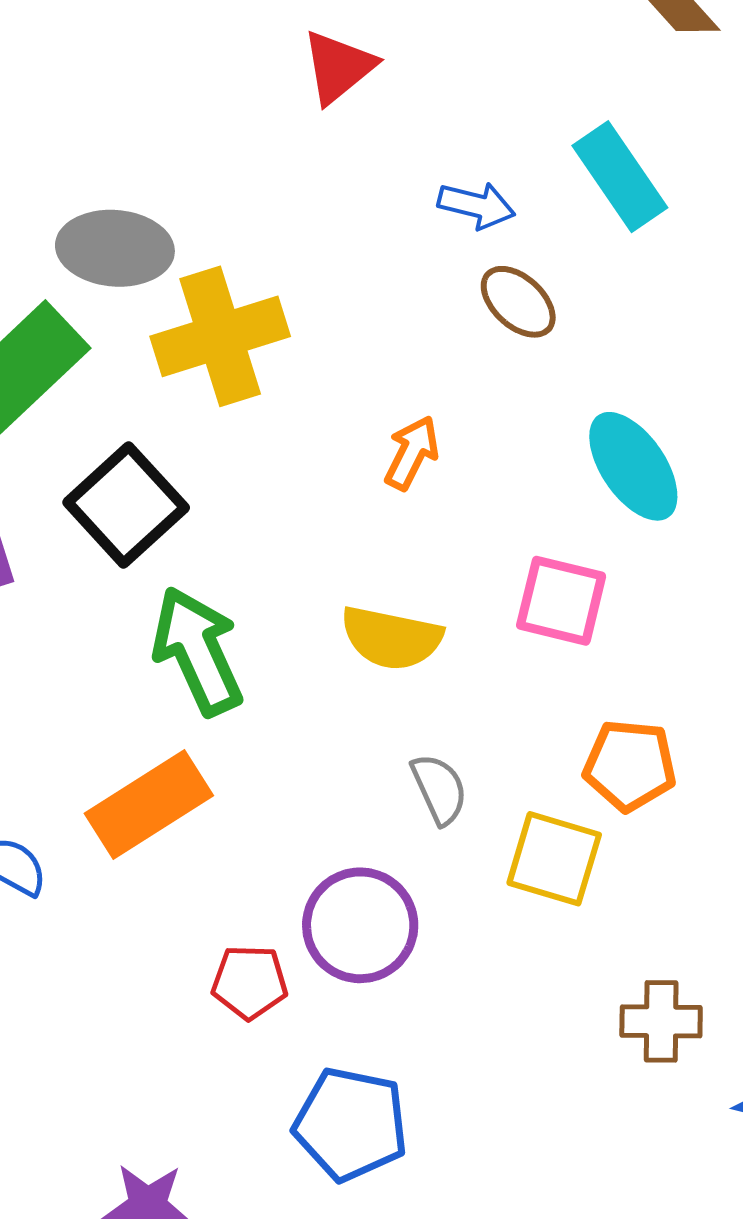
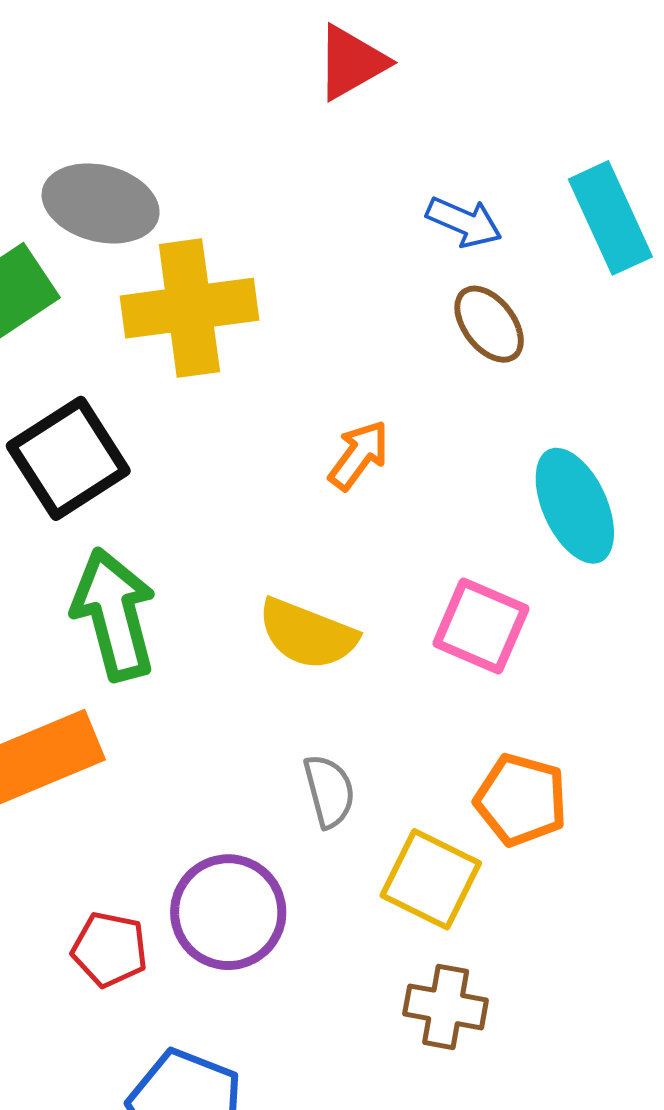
brown cross: (661, 1021) -> (446, 1007), moved

